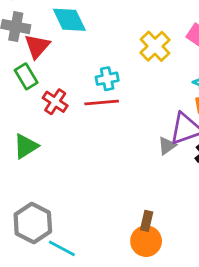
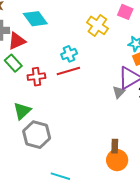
red triangle: (37, 46) -> (17, 41), turned 36
red cross: (55, 102) -> (36, 77), turned -30
gray hexagon: (33, 223) -> (37, 135), moved

